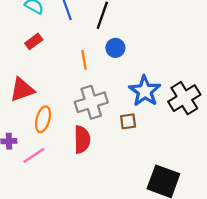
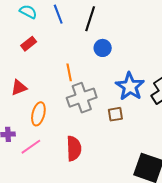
orange line: (84, 60) -> (69, 72), moved
red triangle: (22, 90) -> (19, 88), size x0.7
red semicircle: (82, 140) -> (74, 148), moved

